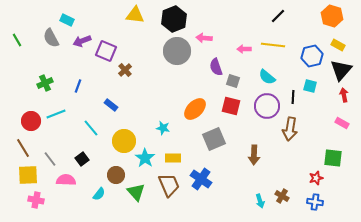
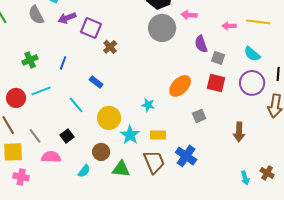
gray square: (214, 139) -> (199, 116), size x0.6
green triangle: (136, 192) -> (121, 169), turned -42

